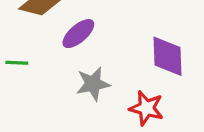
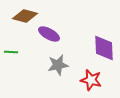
purple ellipse: (78, 34) -> (49, 34), turned 70

